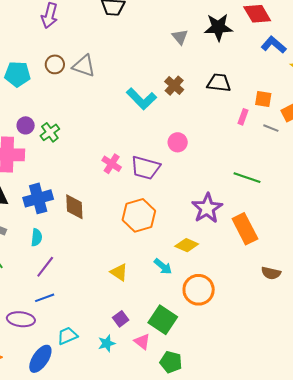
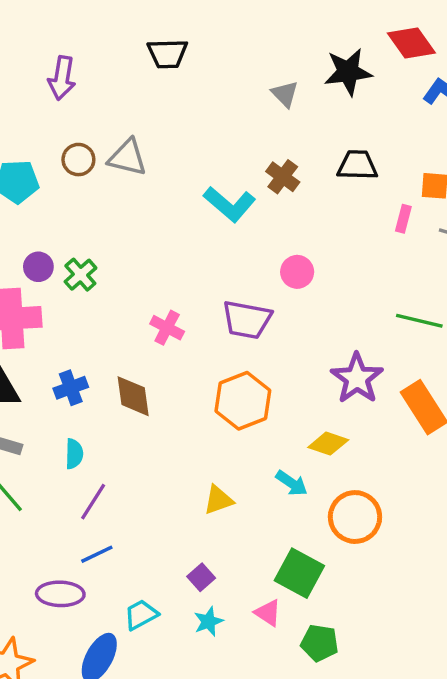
pink cross: (112, 164) -> (167, 328), moved
blue cross: (38, 198) -> (71, 388), size x0.7
yellow triangle: (119, 272) -> (218, 500), turned -48
purple square: (121, 319) -> (201, 577), moved

